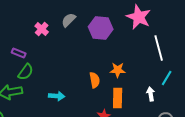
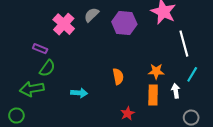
pink cross: (42, 29) -> (64, 24), size x1.5
orange star: (118, 70) -> (156, 71), moved
orange rectangle: (118, 98) -> (153, 95), moved

